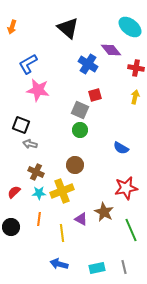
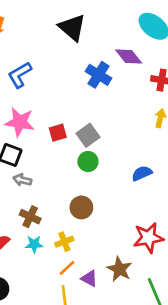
pink star: (38, 90) -> (20, 122), moved
red square: (95, 95) -> (58, 133), moved
gray square: (80, 110) -> (88, 135), turned 30
blue semicircle: (121, 148) -> (142, 173), moved, turned 126
yellow cross: (62, 191) -> (64, 242), size x0.6
orange line: (39, 219) -> (67, 268), moved, turned 40

